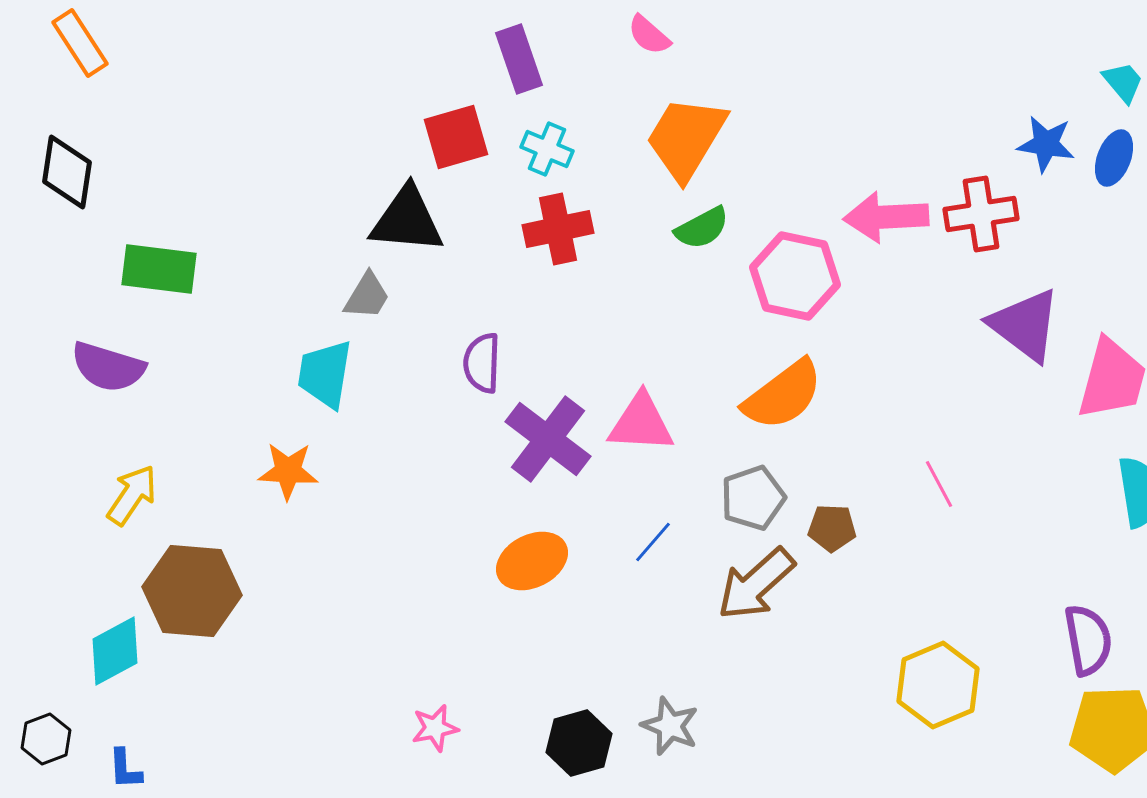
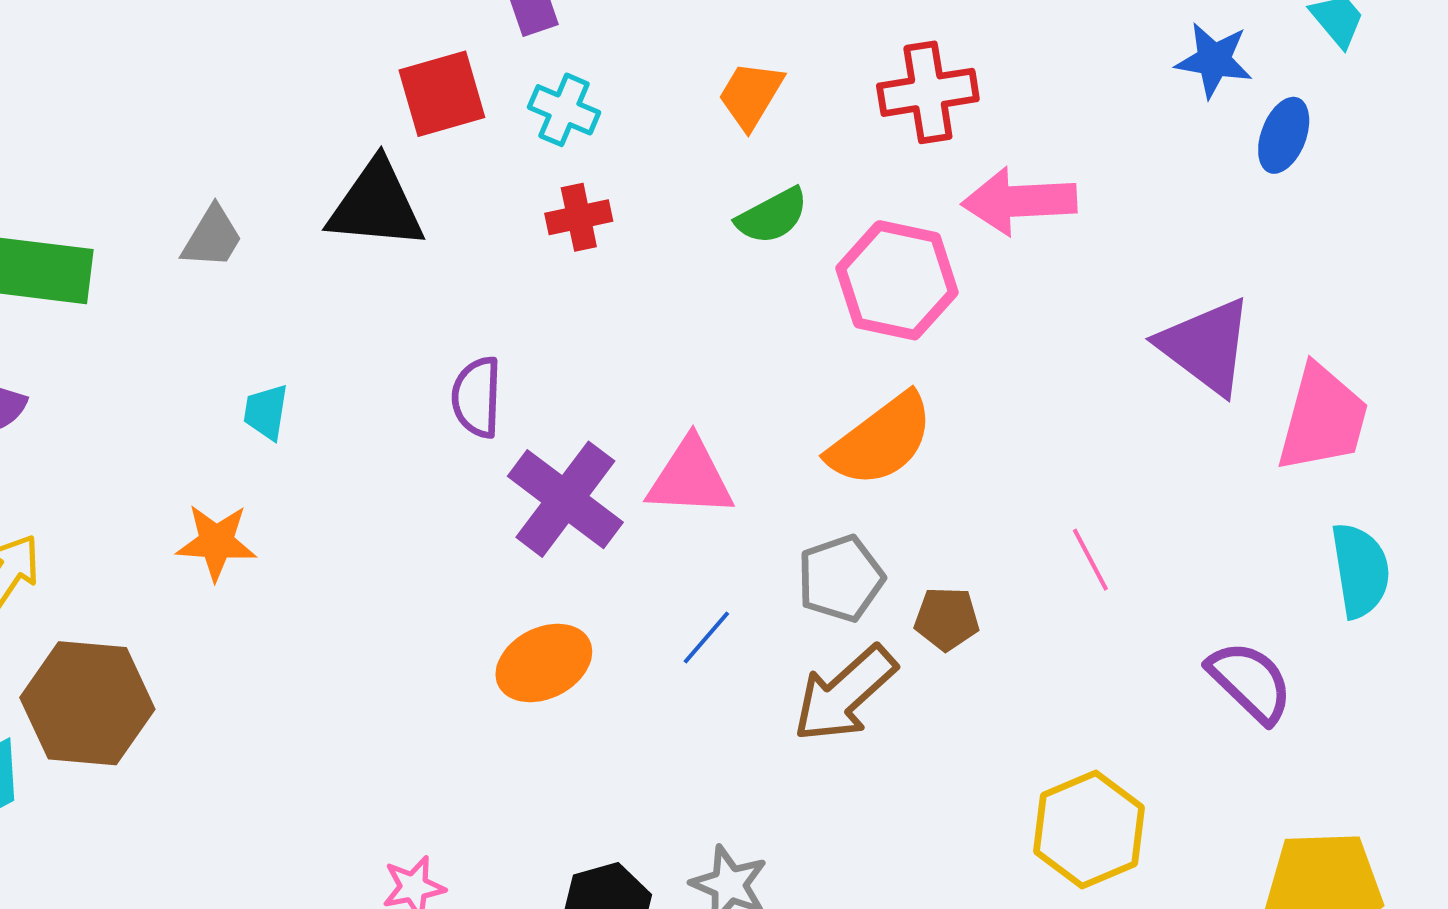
orange trapezoid: (686, 138) -> (751, 95), size x0.6
blue star: (1046, 144) -> (1214, 60), moved
blue ellipse: (1114, 158) -> (1284, 135), moved
red cross: (981, 214) -> (928, 92), moved
red cross: (558, 229) -> (579, 217), size x0.7
gray trapezoid: (367, 296) -> (212, 237), moved
cyan trapezoid: (325, 374) -> (266, 412), size x0.6
purple semicircle: (1088, 640) -> (1250, 682), moved, turned -36

